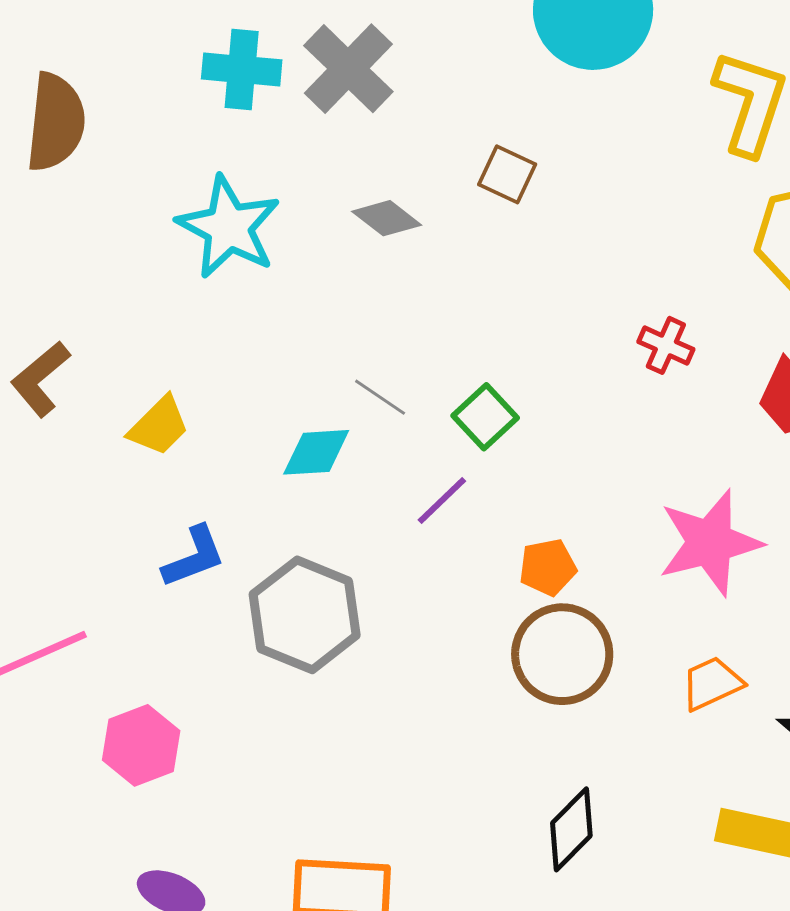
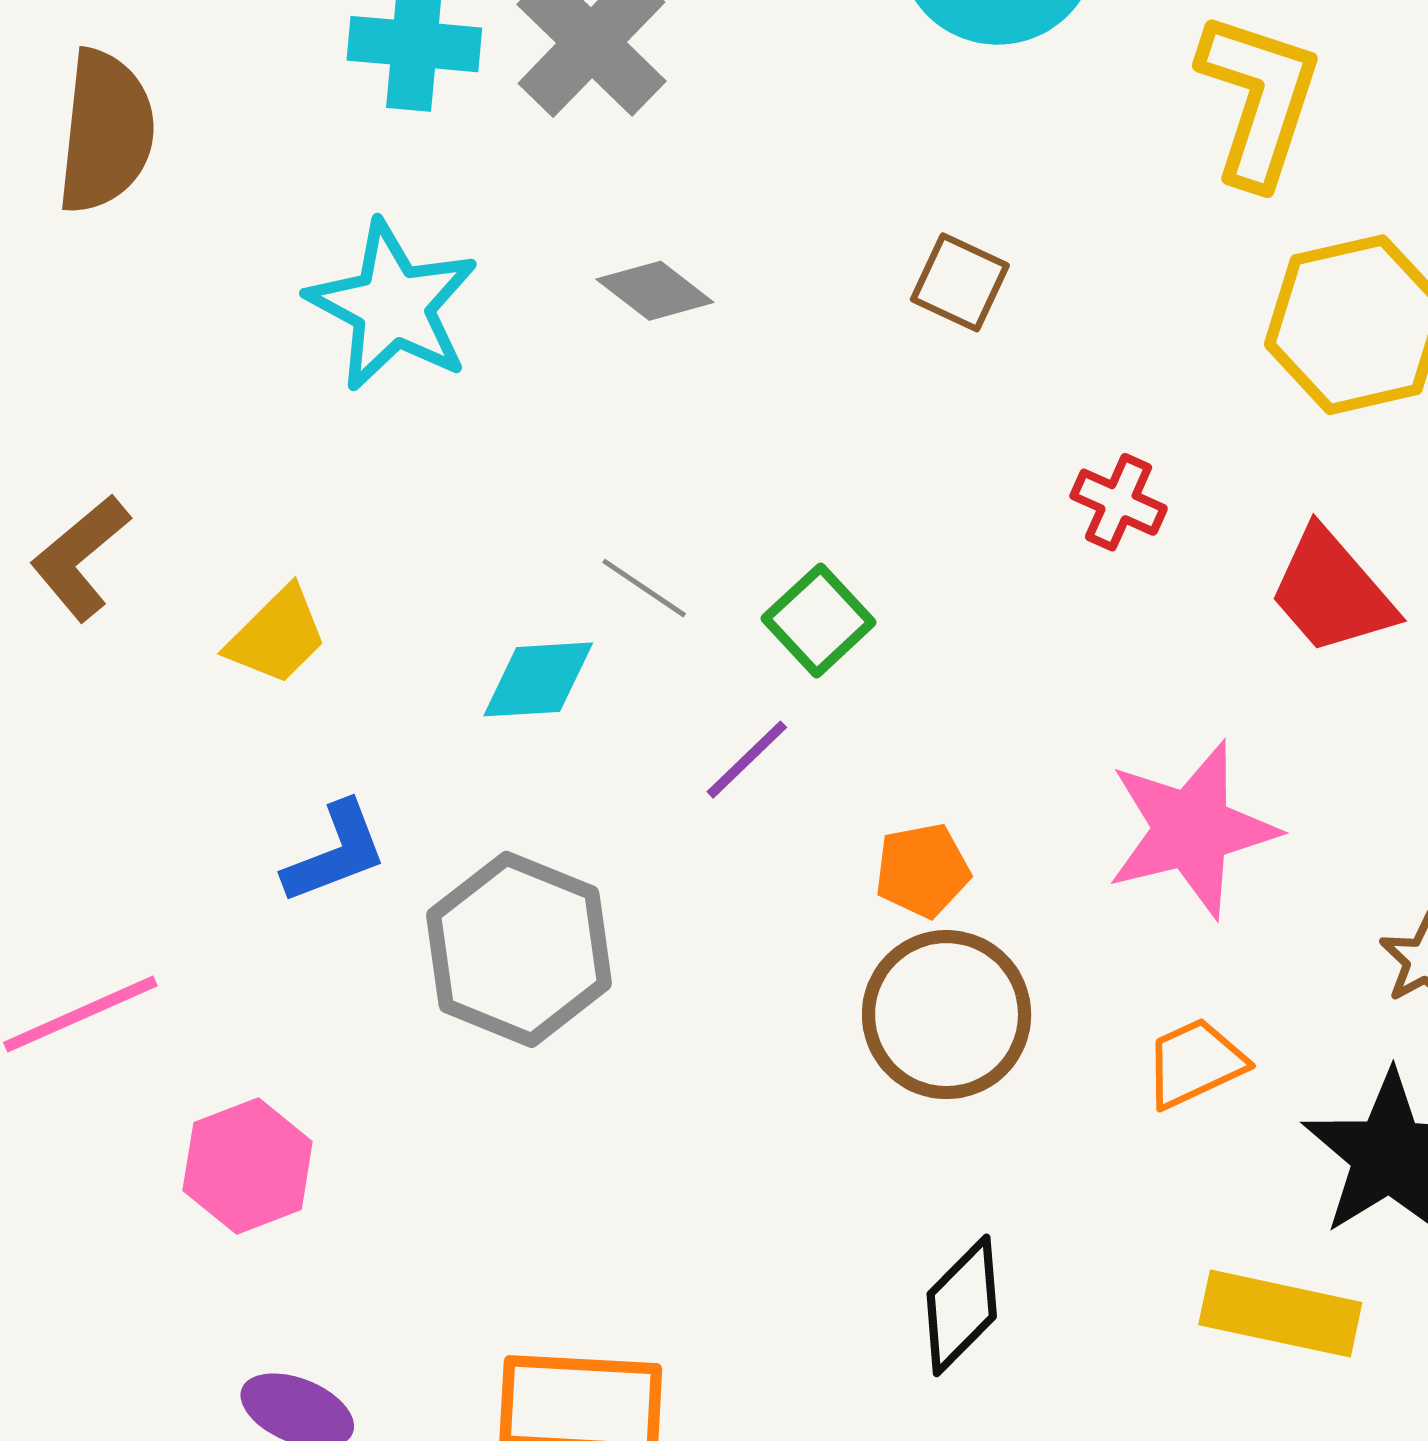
brown square: (507, 174) -> (960, 282), moved

